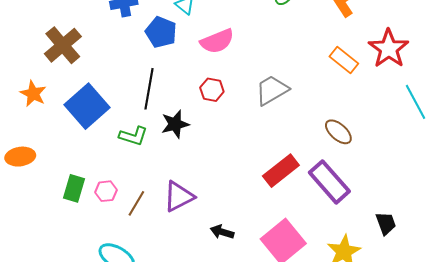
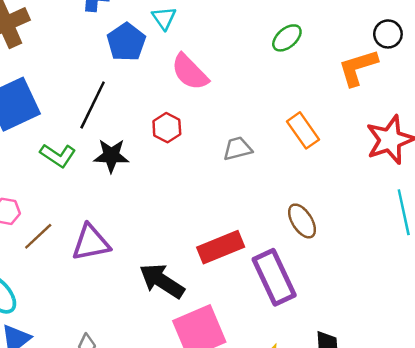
pink semicircle: (217, 41) -> (190, 72), turned 52
orange rectangle: (344, 60) -> (303, 130), moved
gray trapezoid: (272, 90) -> (238, 149), size x0.7
black arrow: (222, 232) -> (162, 281), moved, size x1.6

